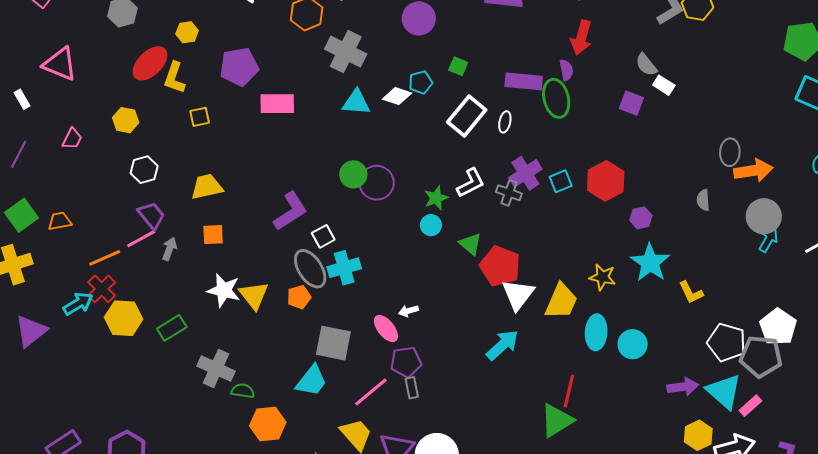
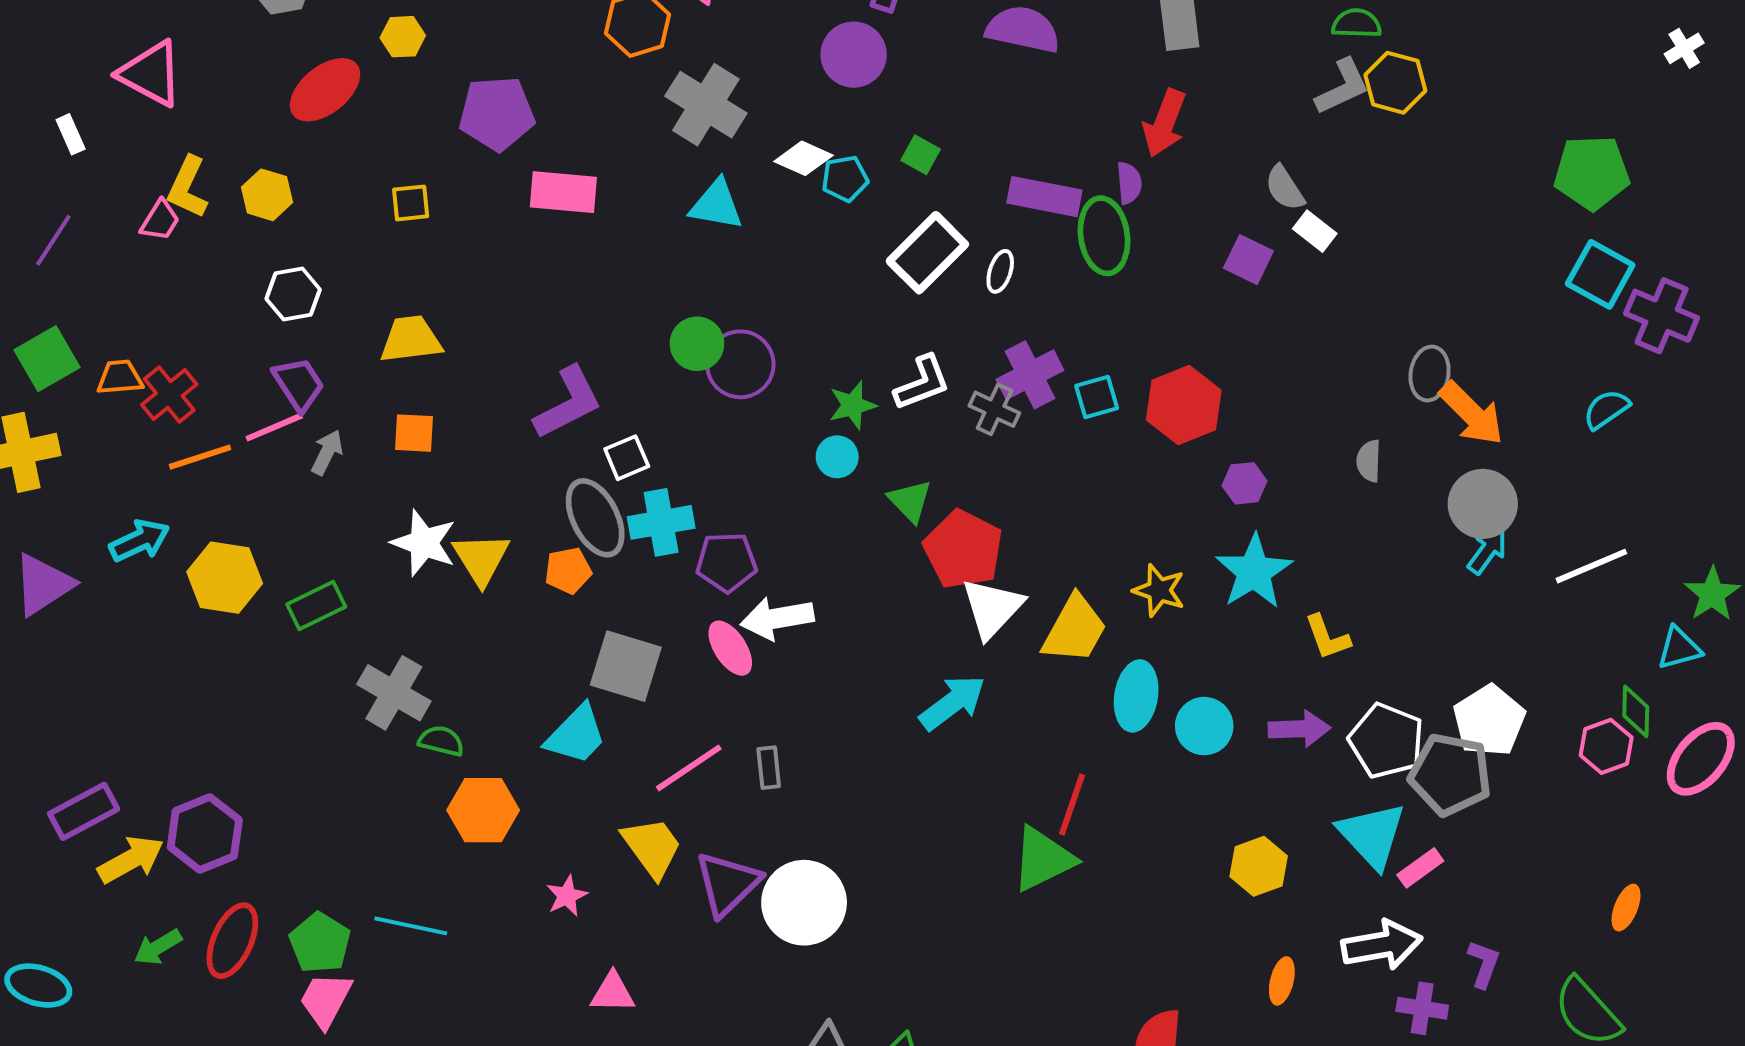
yellow L-shape: (174, 78) -> (188, 187), moved
white diamond: (397, 96) -> (803, 158), moved
orange arrow: (753, 171) -> (1472, 413), turned 48
red cross: (102, 289) -> (169, 395), moved
white arrow: (408, 311) -> (777, 618), size x1.8
purple pentagon: (406, 362) -> (727, 562), moved
purple arrow: (683, 387) -> (1299, 729), moved
yellow hexagon: (698, 435) -> (1259, 866), moved

